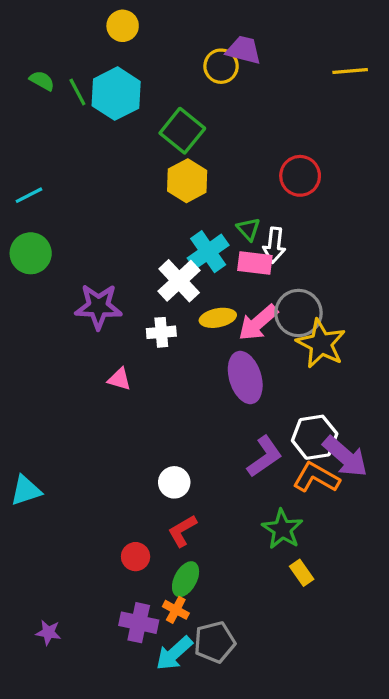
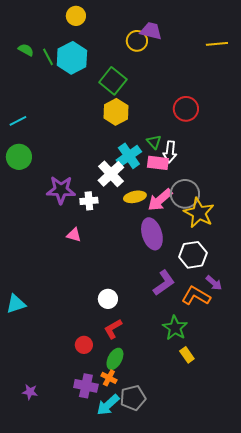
white cross: (161, 332) -> (89, 201), moved
white hexagon: (315, 437) -> (193, 255), moved
purple arrow: (345, 457) -> (214, 283), size x0.6

